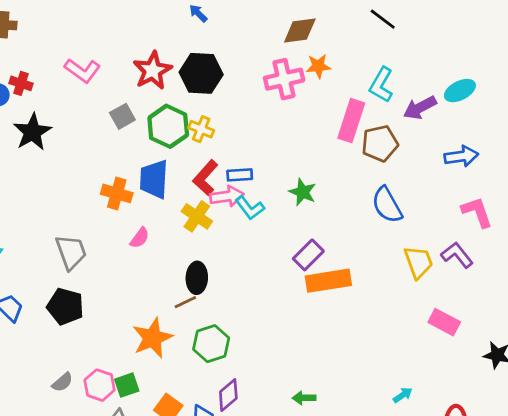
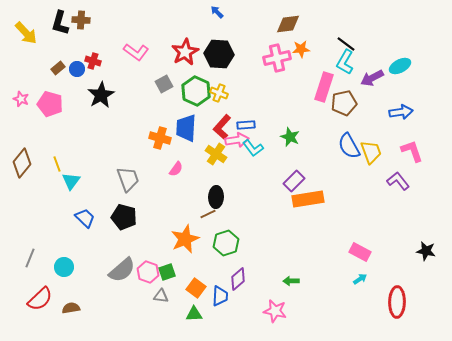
black line: (383, 19) -> (346, 44), moved
yellow trapezoid: (418, 262) -> (371, 152), moved
pink rectangle: (444, 322) -> (360, 252), moved
gray semicircle: (62, 382) -> (122, 270), size x1.8

